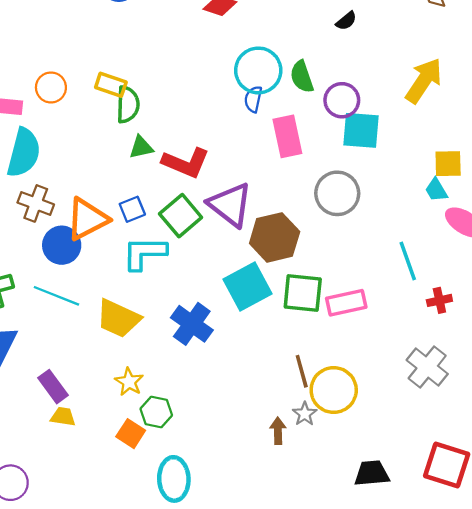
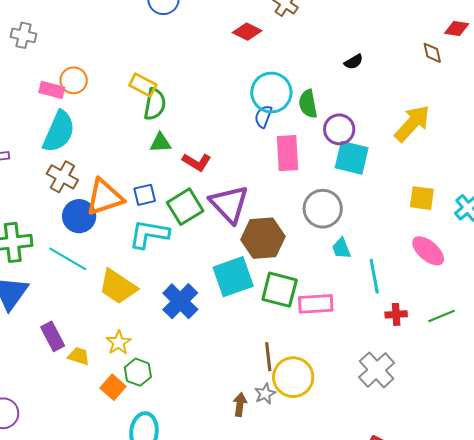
orange circle: (51, 87) -> (74, 80), moved
red L-shape: (186, 163) -> (197, 162), size x0.7
cyan trapezoid: (436, 190) -> (341, 248), moved
yellow trapezoid: (63, 417) -> (79, 356), moved

